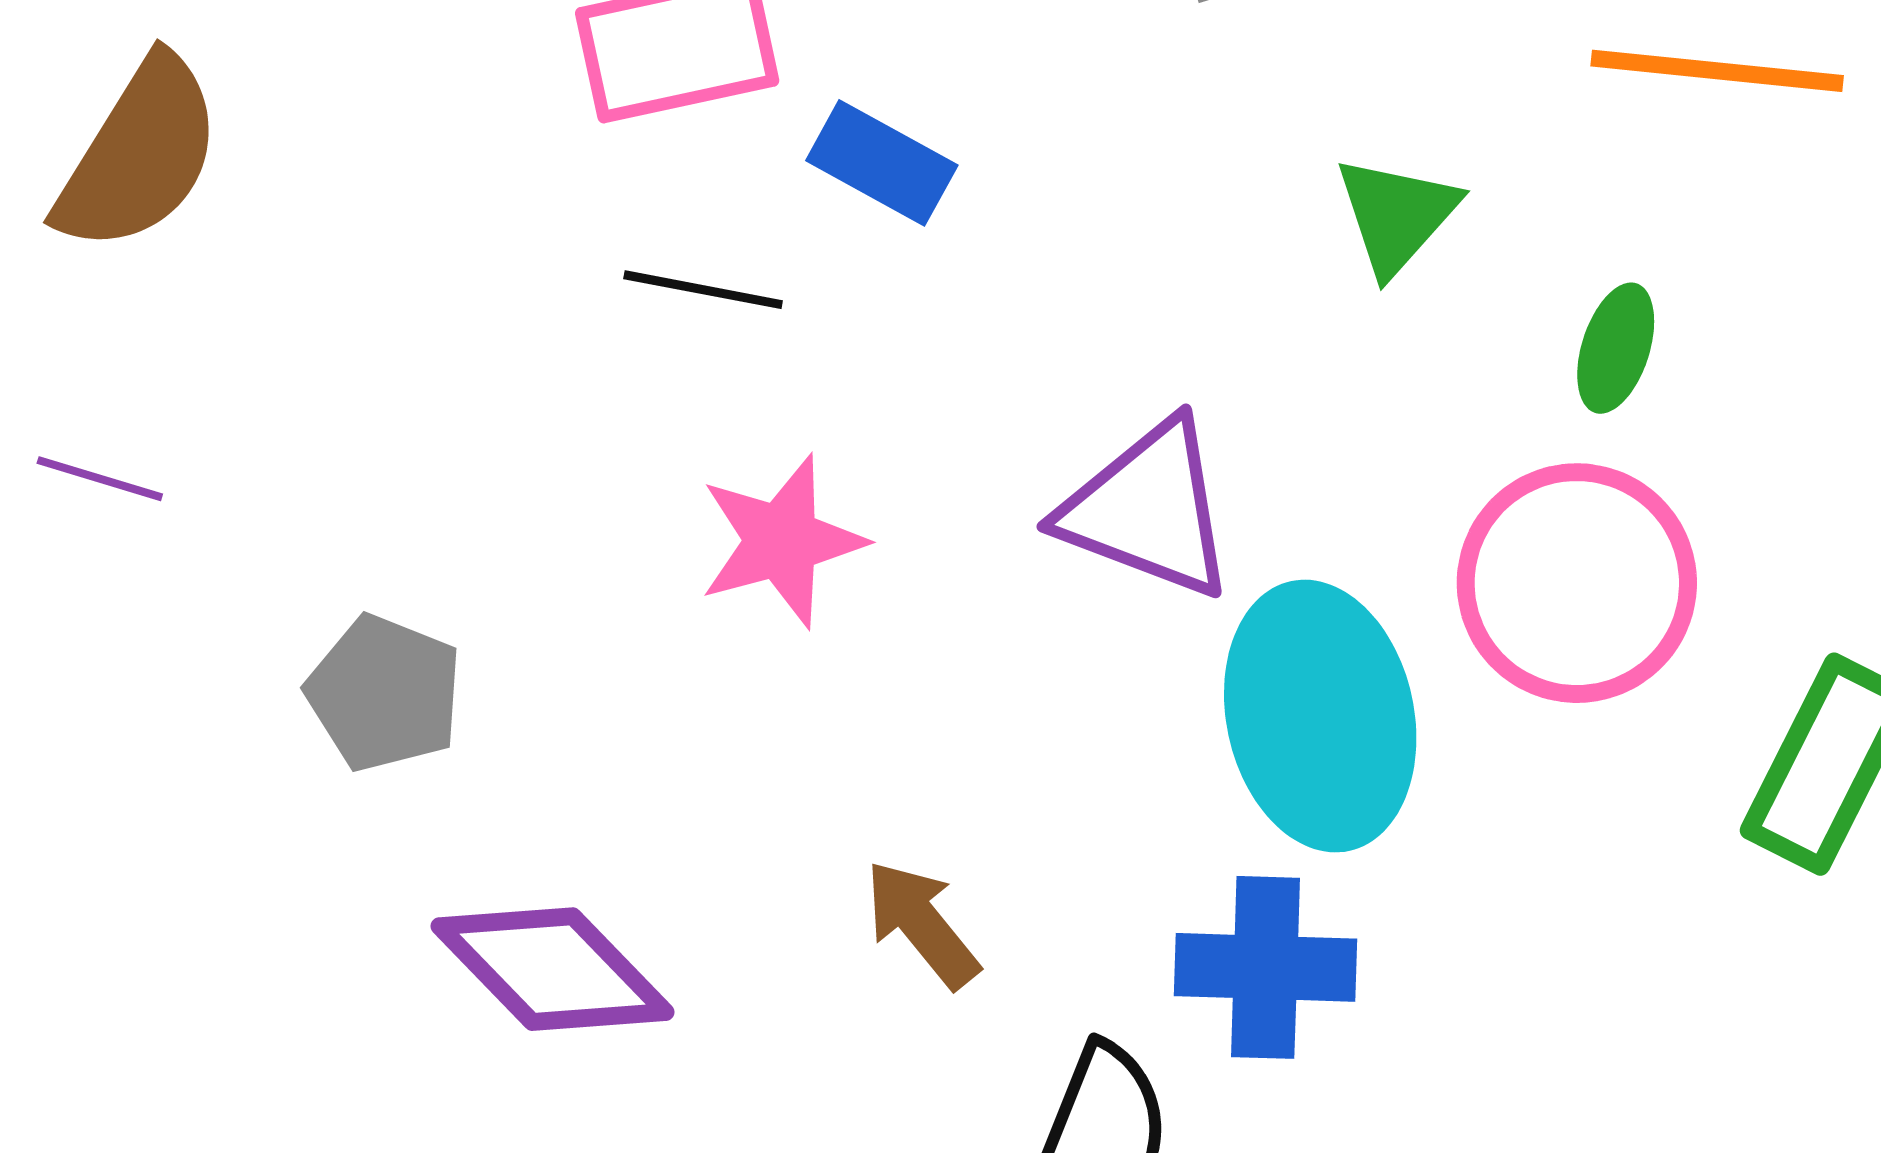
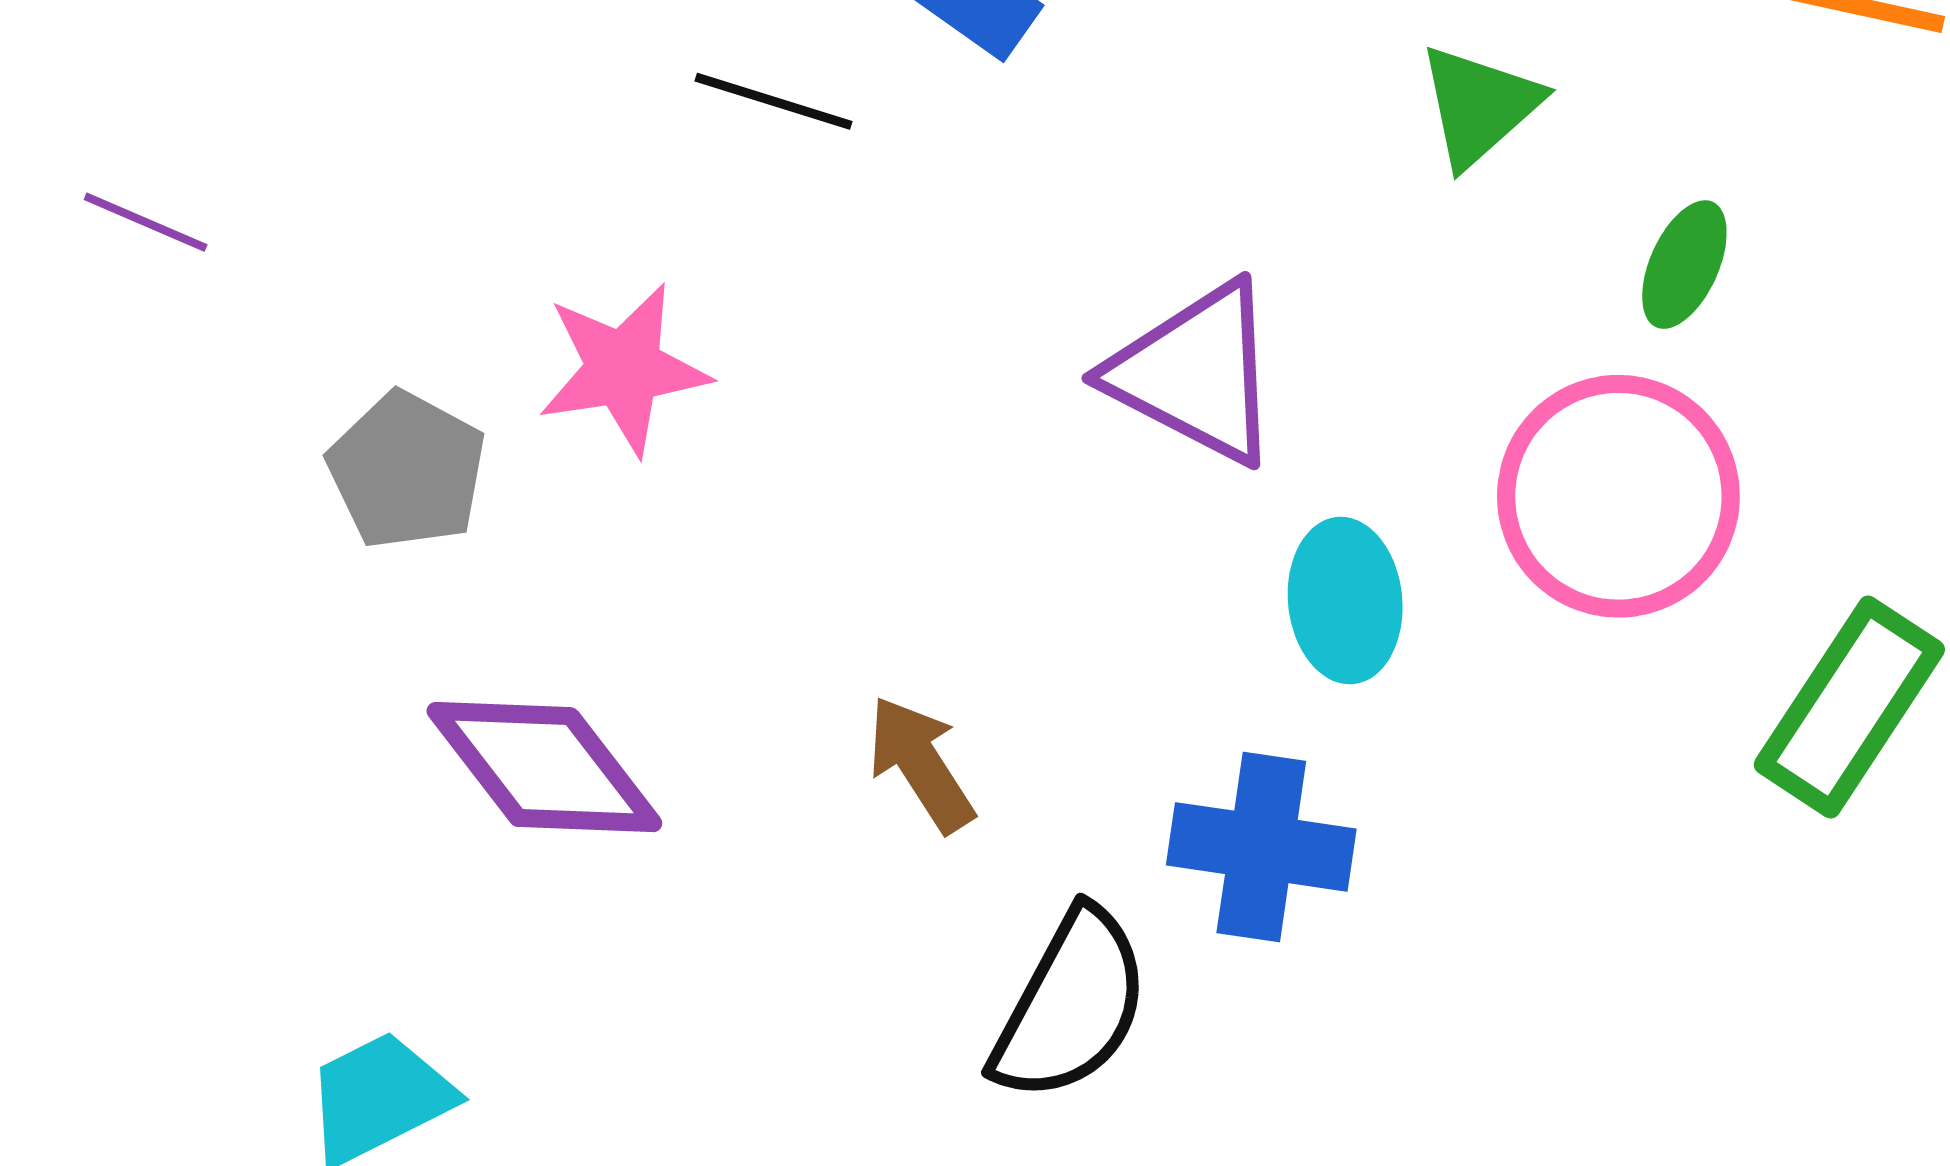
pink star: (782, 541) -> (624, 369), moved
cyan ellipse: (1320, 716) -> (1345, 601), size x0.6

